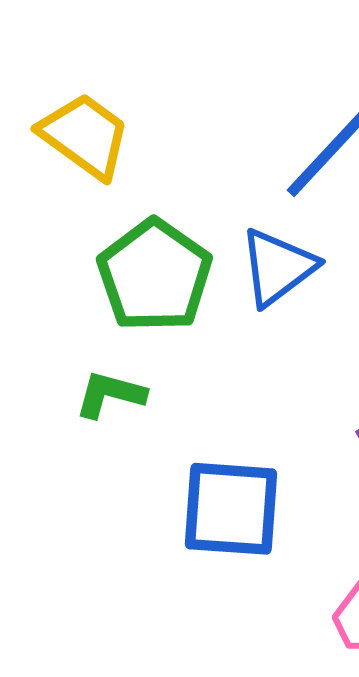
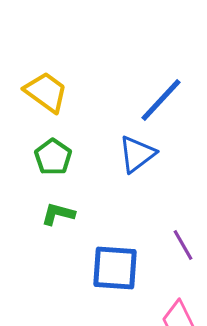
green pentagon: (155, 276) -> (53, 157), moved, size x0.7

